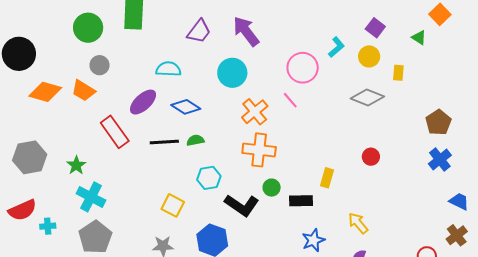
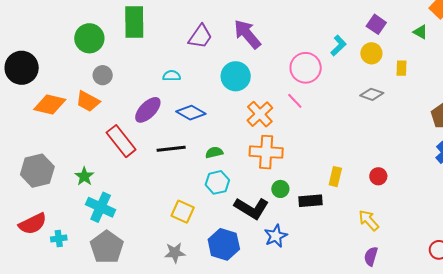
cyan semicircle: (168, 69) -> (172, 76), size x0.7
gray diamond: (367, 97) -> (372, 94), size x0.7
green semicircle: (195, 140) -> (214, 152), moved
red circle: (371, 157) -> (378, 176), moved
blue star: (313, 240) -> (276, 236), moved

